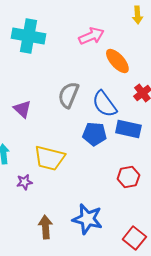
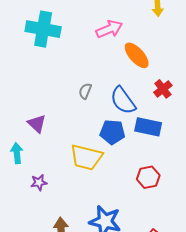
gray semicircle: (68, 95) -> (85, 91), size x0.6
purple triangle: (22, 109) -> (37, 124), moved
yellow trapezoid: (49, 158) -> (86, 157), moved

